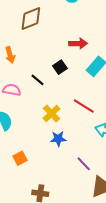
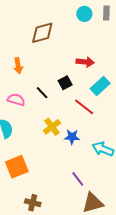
red line: (84, 106) -> (84, 107), moved
blue star: (58, 139) -> (72, 137), moved
orange square: (20, 158) -> (17, 167), size x1.6

